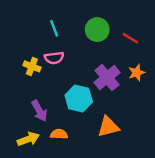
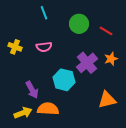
cyan line: (54, 28) -> (44, 13), moved
yellow cross: (32, 66) -> (15, 47), moved
orange triangle: (108, 127) -> (107, 100), moved
orange semicircle: (59, 134) -> (48, 109), size x1.5

